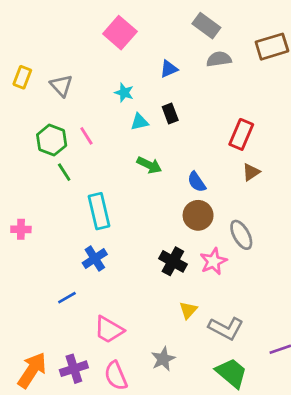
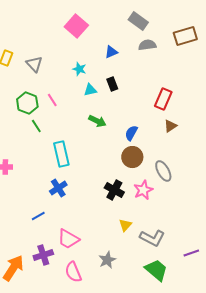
blue semicircle: (197, 182) -> (131, 133), turned 63
purple cross: (74, 369) -> (43, 255), moved

